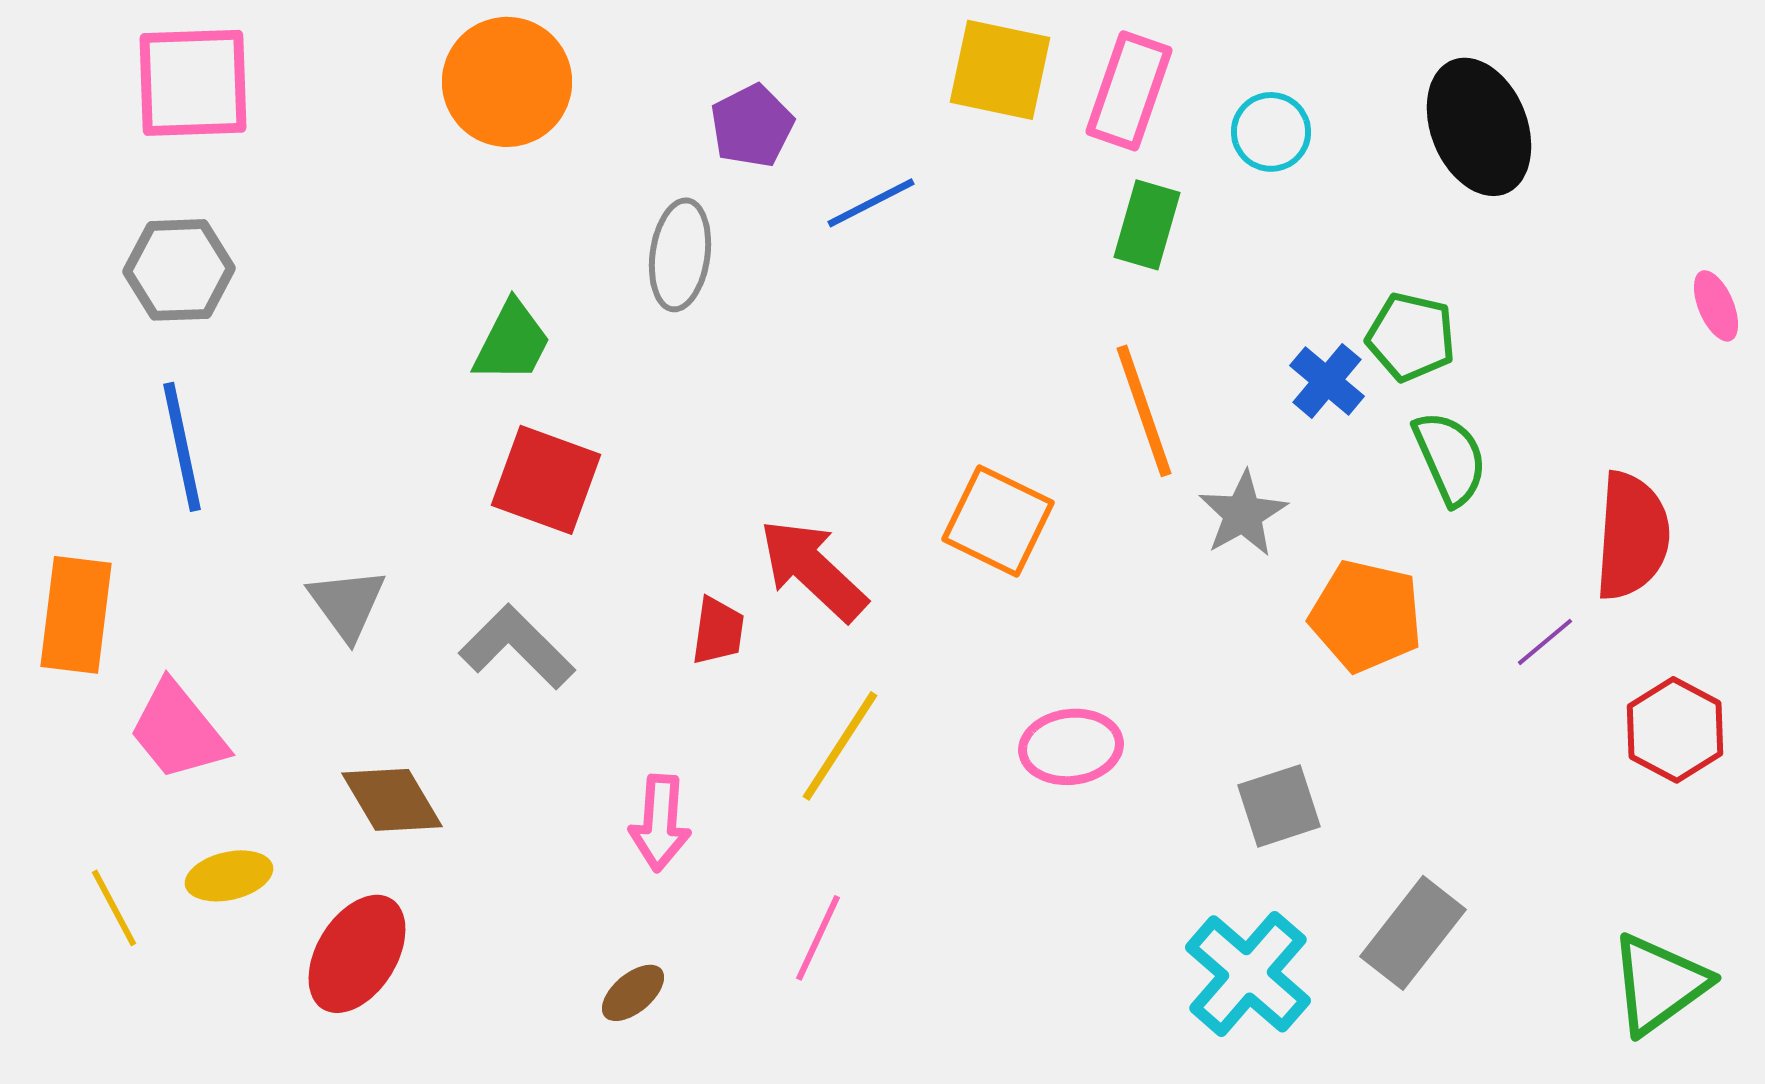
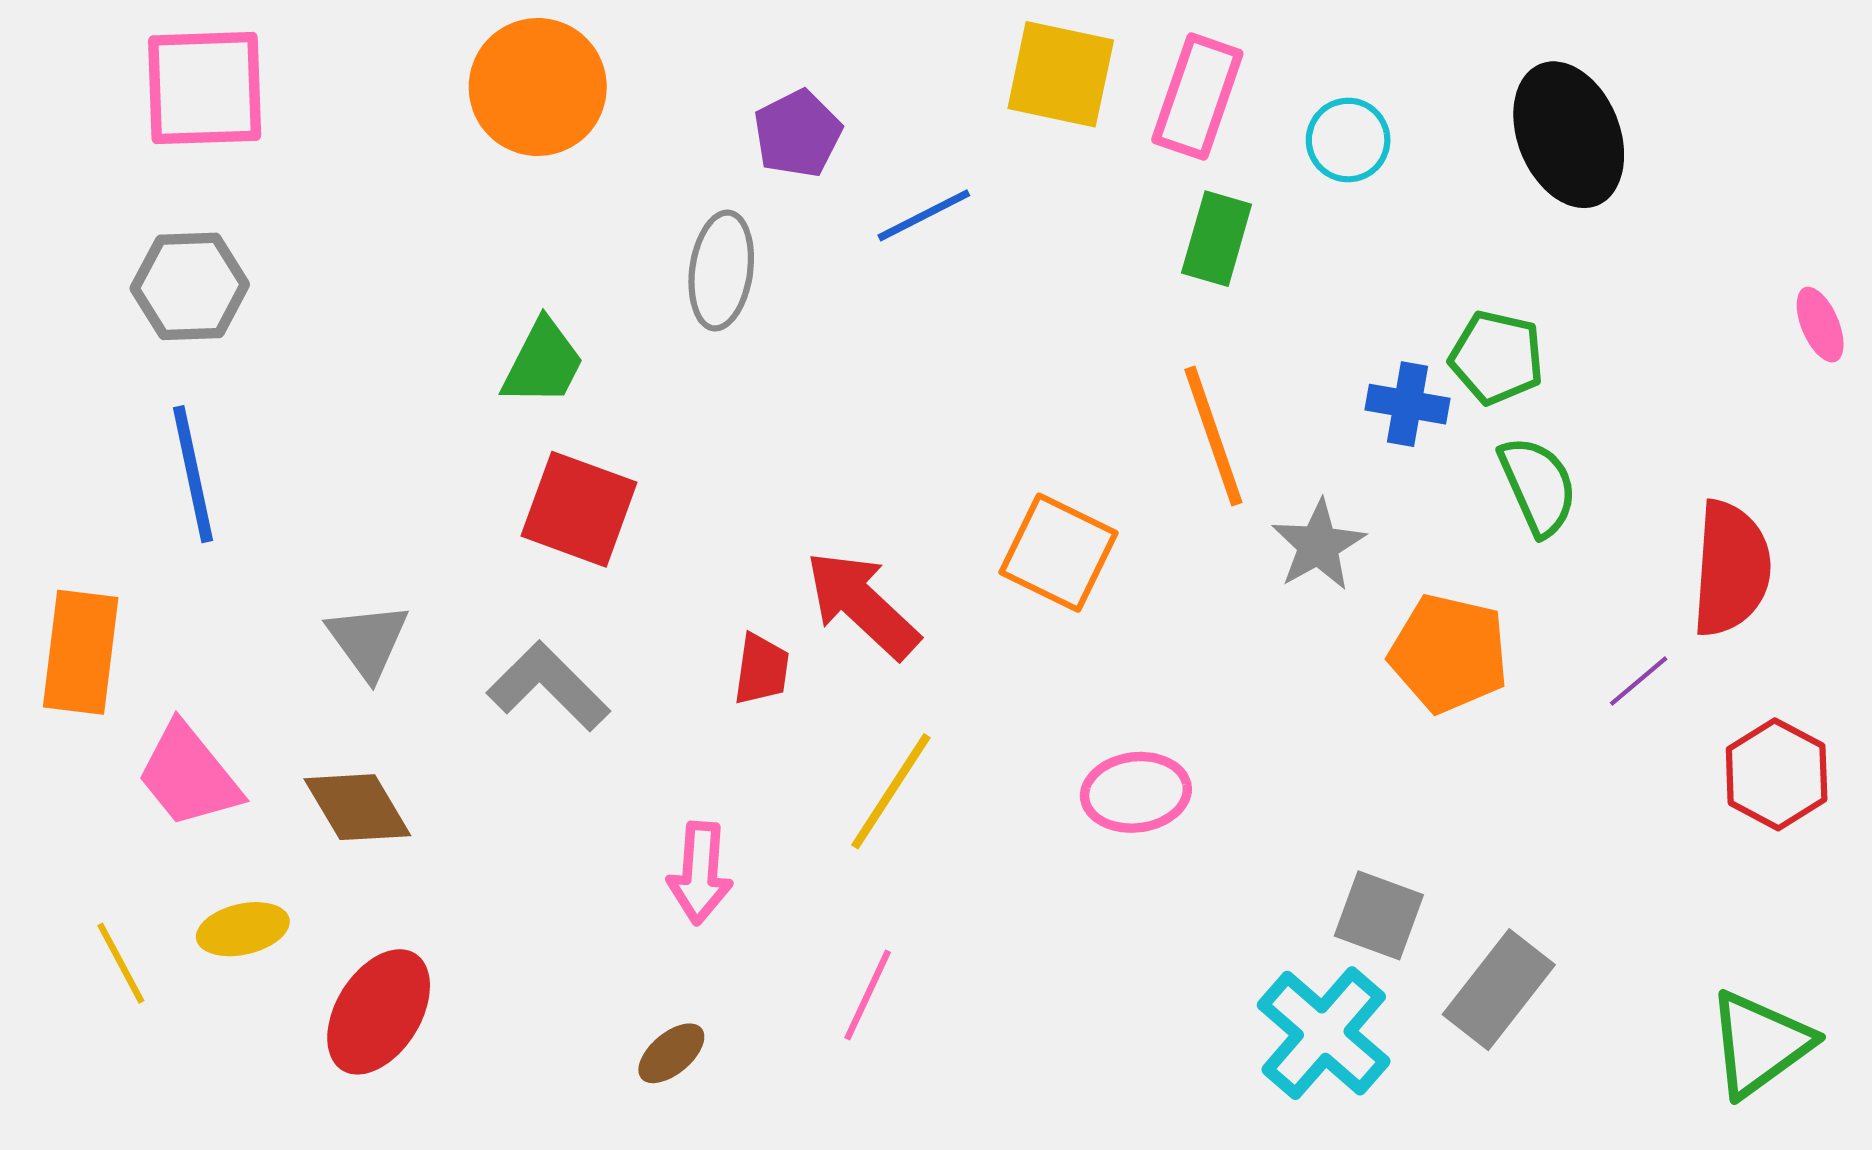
blue cross: (1327, 381) -> (1407, 404), turned -30
brown diamond: (392, 800) -> (357, 807), moved
gray square: (1279, 806) -> (1379, 915), moved, turned 38

